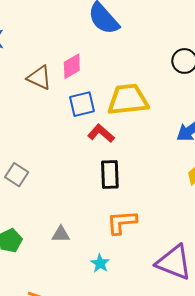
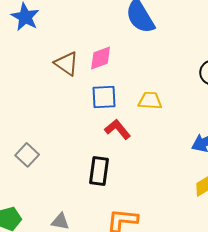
yellow trapezoid: (128, 100) -> (150, 101), size x0.6
black rectangle: (110, 175) -> (99, 171), moved

